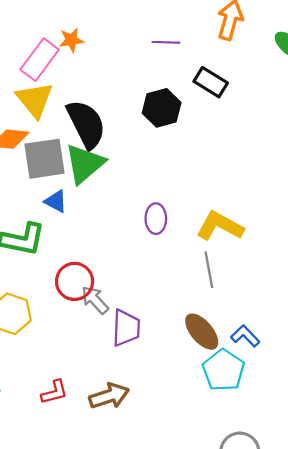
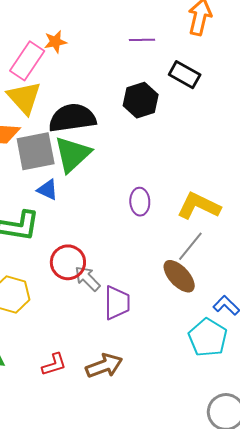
black semicircle: (86, 124) -> (72, 118), turned -69
gray line: (209, 270) -> (190, 246), turned 52
brown ellipse: (202, 332) -> (179, 276), moved

